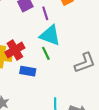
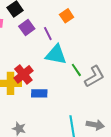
green line: (46, 53) -> (76, 70), moved

